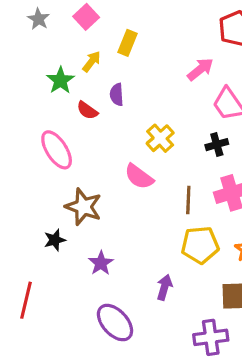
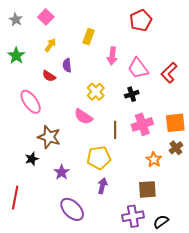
yellow rectangle: (127, 43) -> (88, 37), moved
pink arrow: (200, 69) -> (112, 56), moved, turned 138
green star: (60, 80) -> (16, 56), moved
yellow pentagon: (200, 245) -> (99, 158), moved

